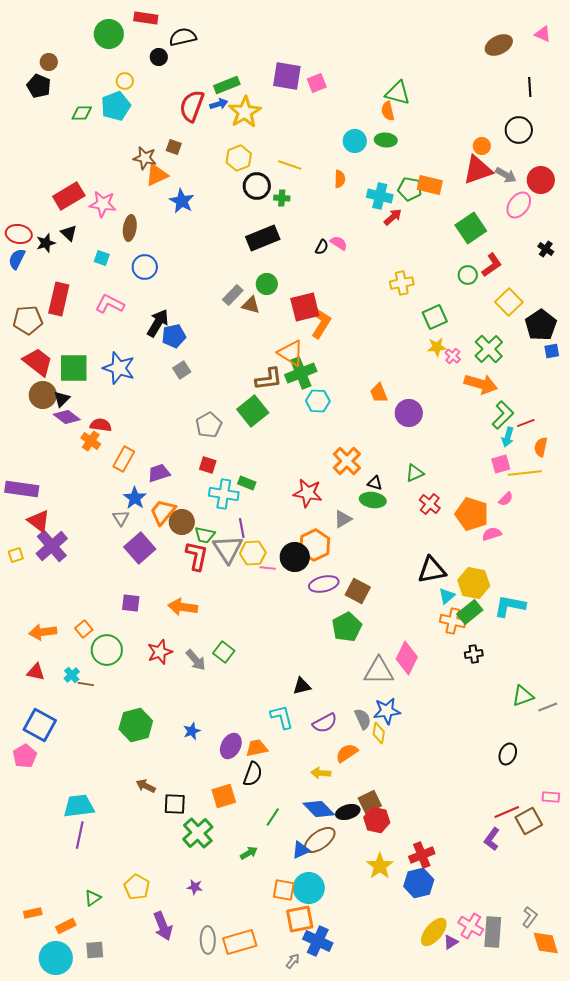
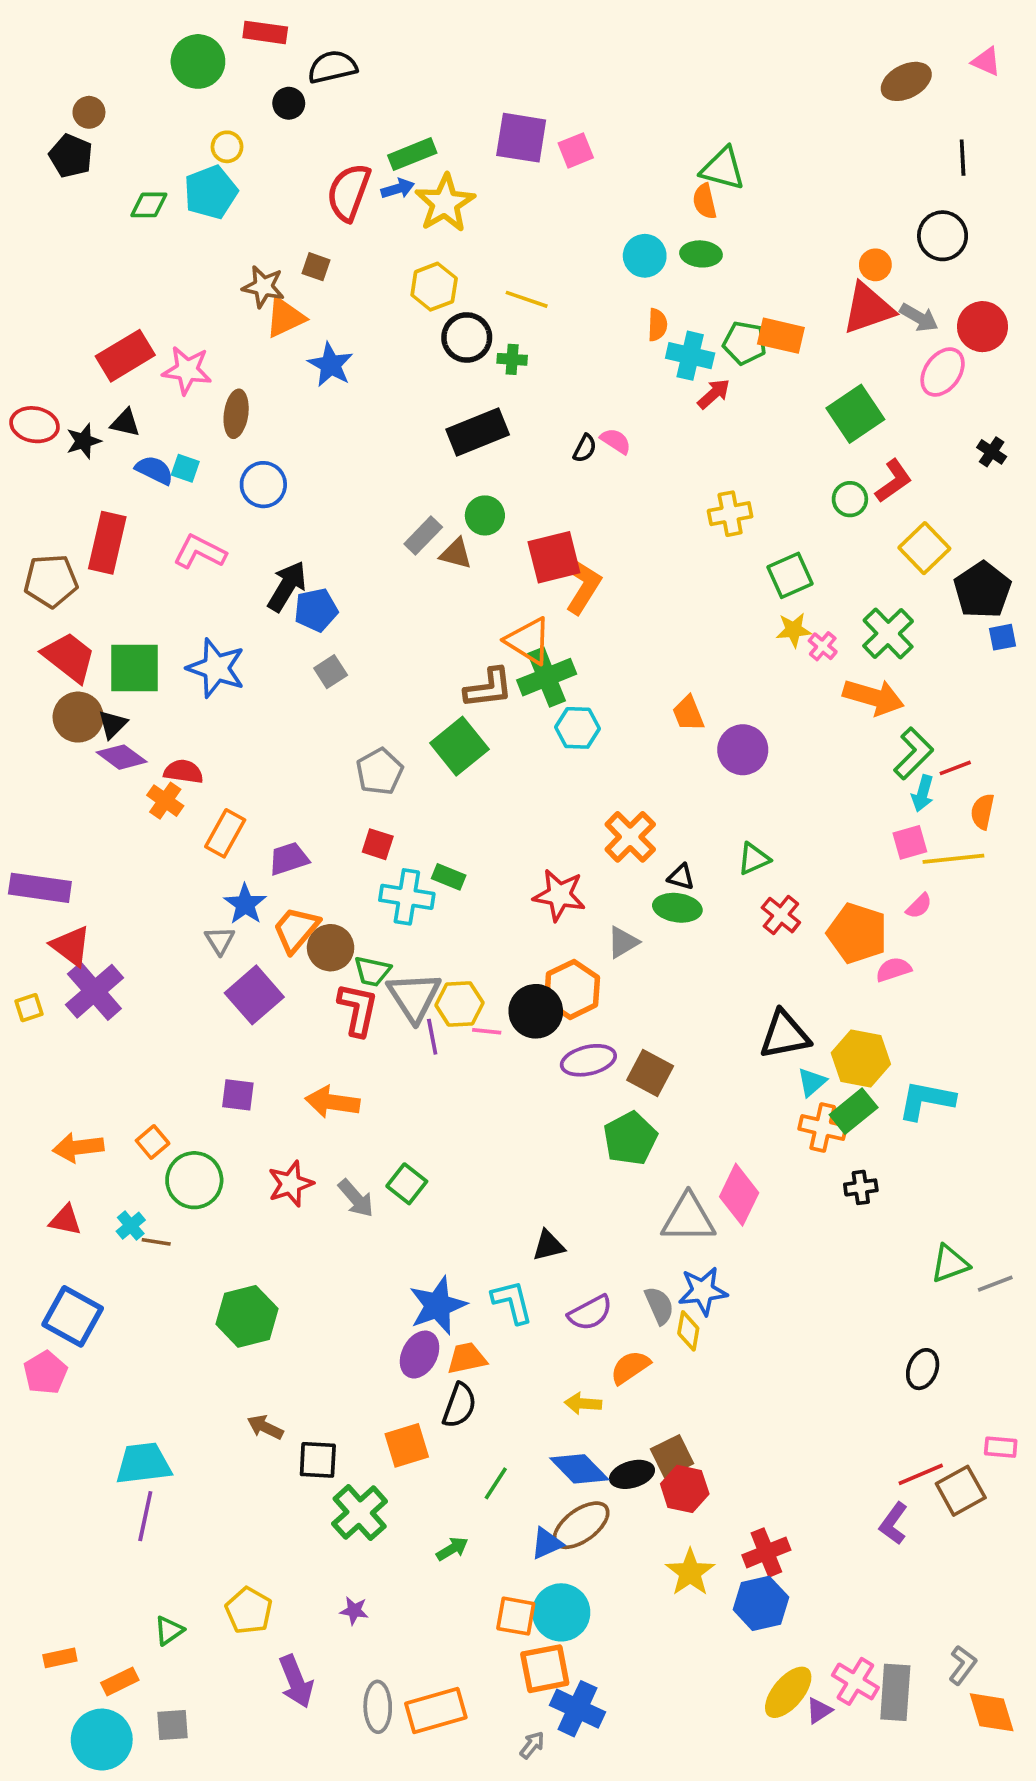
orange semicircle: (340, 179) -> (657, 325), moved
black triangle: (69, 233) -> (125, 423), turned -30
blue semicircle: (17, 259) -> (154, 470), moved, turned 90
purple line: (242, 528) -> (432, 1037), moved
blue star: (192, 731) -> (438, 1305), moved, size x1.8

